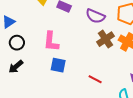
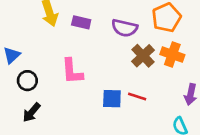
blue square: (58, 65) -> (112, 99), moved
red line: (95, 79) -> (137, 96), moved

